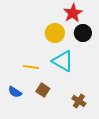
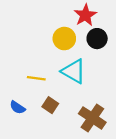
brown cross: (79, 101) -> (92, 118), size x1.6

